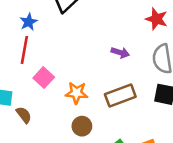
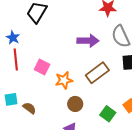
purple arrow: (120, 53) -> (88, 41), size x1.5
pink square: (44, 78) -> (42, 67), moved

